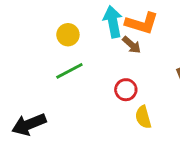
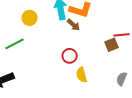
green line: (69, 71) -> (15, 44), moved

